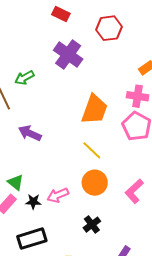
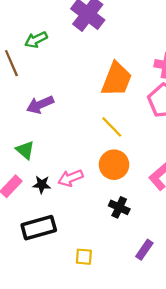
purple arrow: (30, 133) -> (40, 105), turned -50
green triangle: (16, 182) -> (25, 150), moved
black cross: (92, 225) -> (119, 207), moved, turned -30

